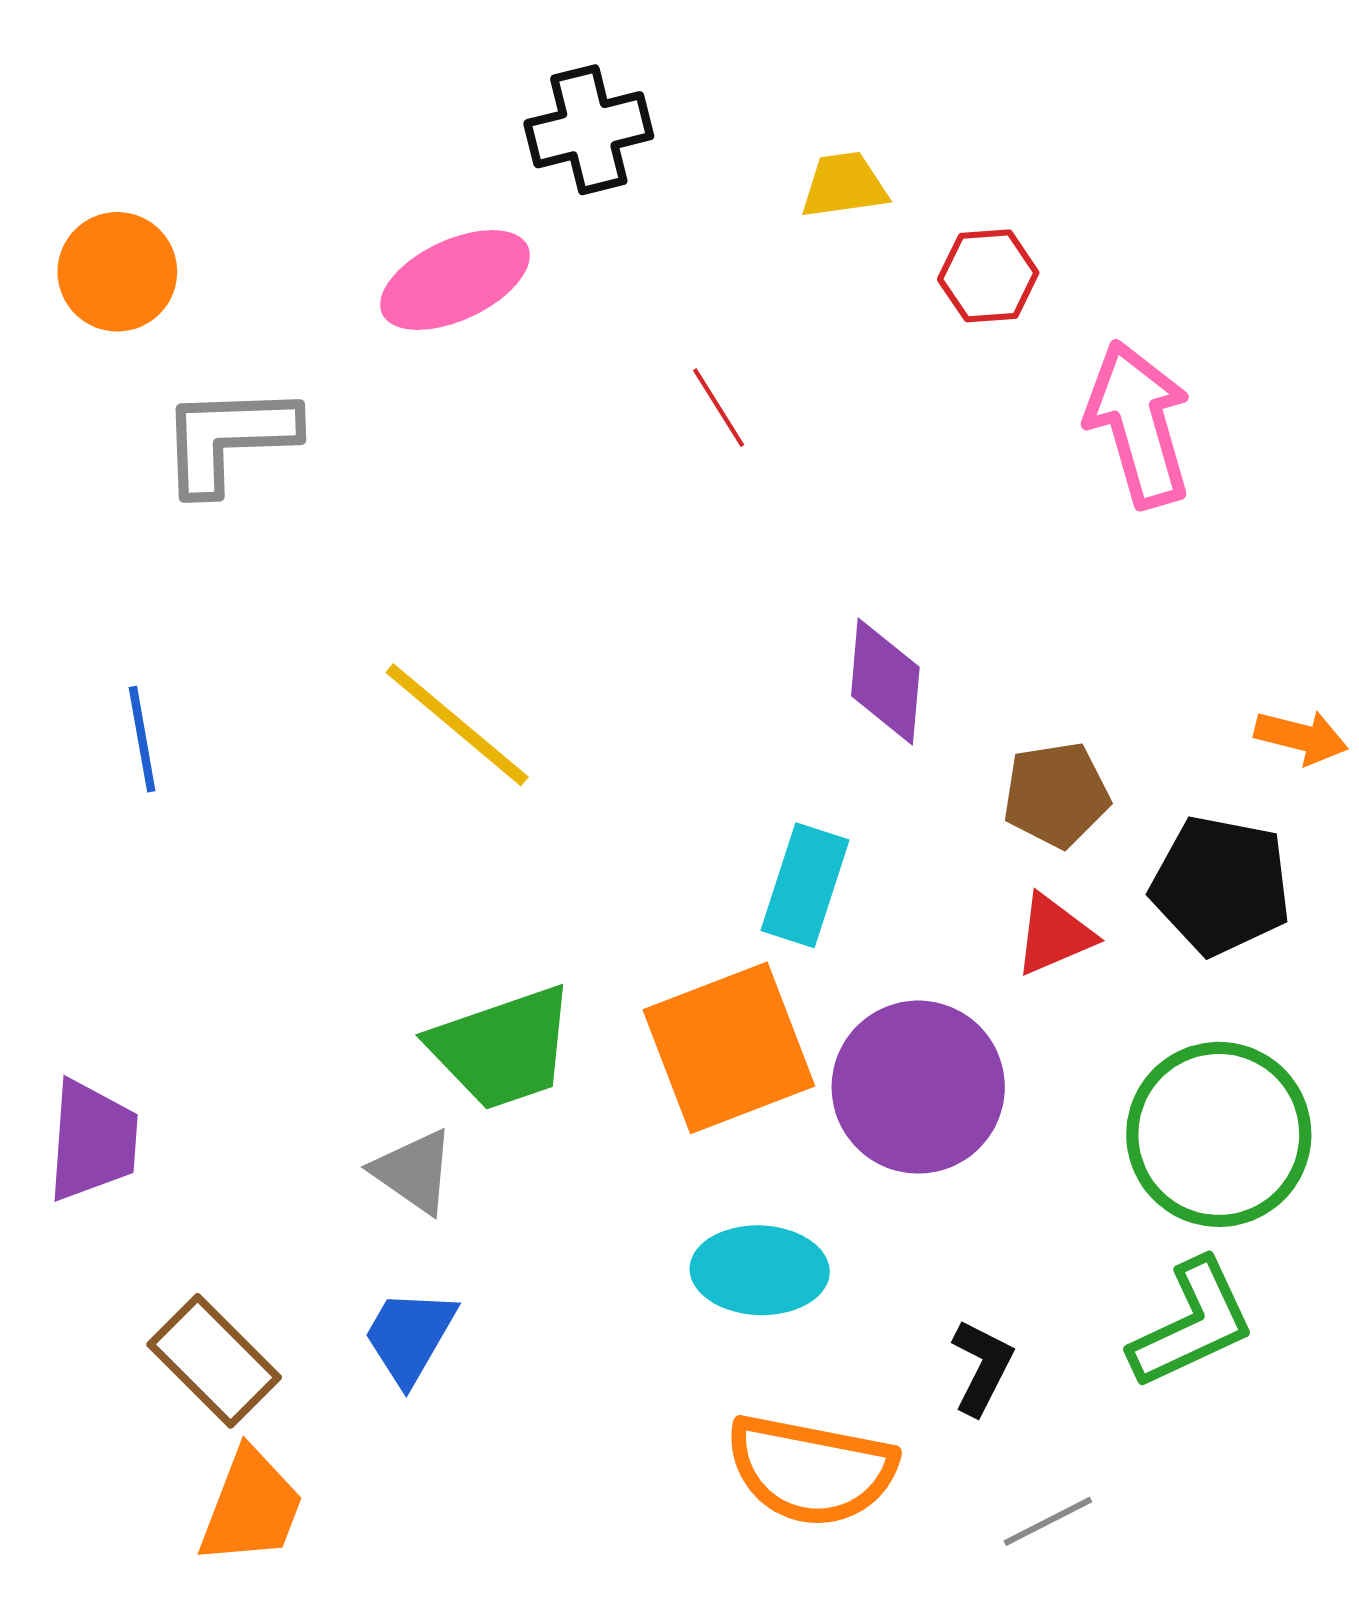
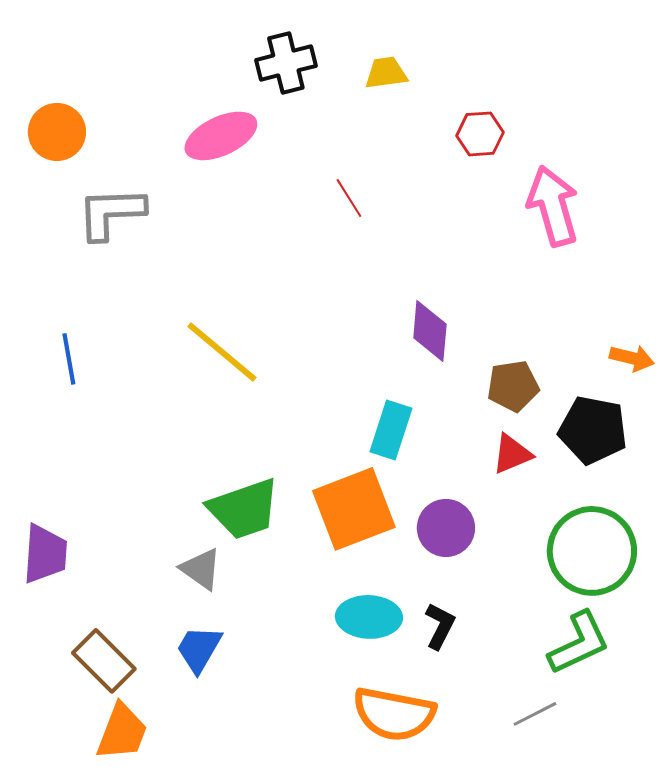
yellow trapezoid: (844, 185) -> (386, 73), moved
purple circle: (918, 1087) -> (446, 528), size x0.7
black L-shape: (982, 1367) -> (440, 626), moved
gray line: (1048, 1521) -> (535, 714), moved

